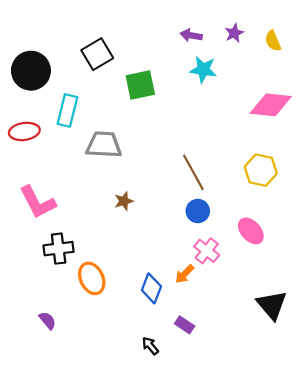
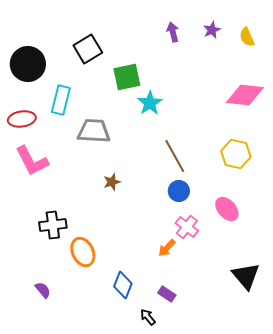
purple arrow: (191, 35) -> (173, 32), turned 66
cyan star: (203, 70) -> (150, 103), moved, turned 30
pink L-shape: (38, 202) -> (32, 161), moved
blue diamond: (151, 288) -> (123, 285), moved
black arrow: (150, 346) -> (148, 317), moved

